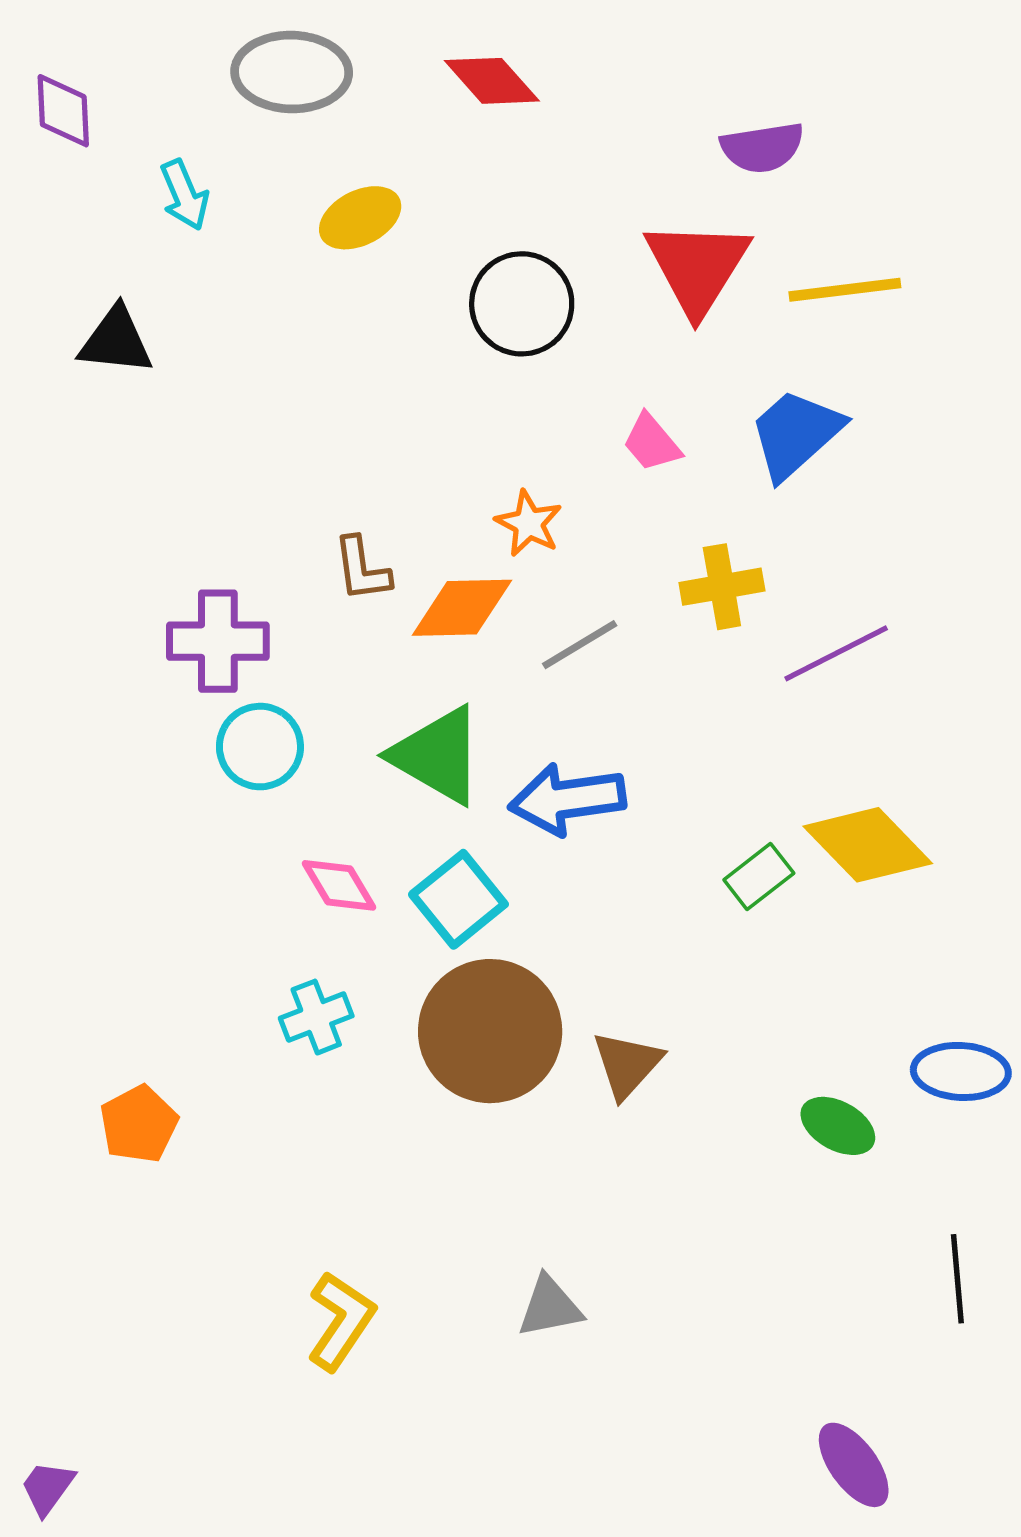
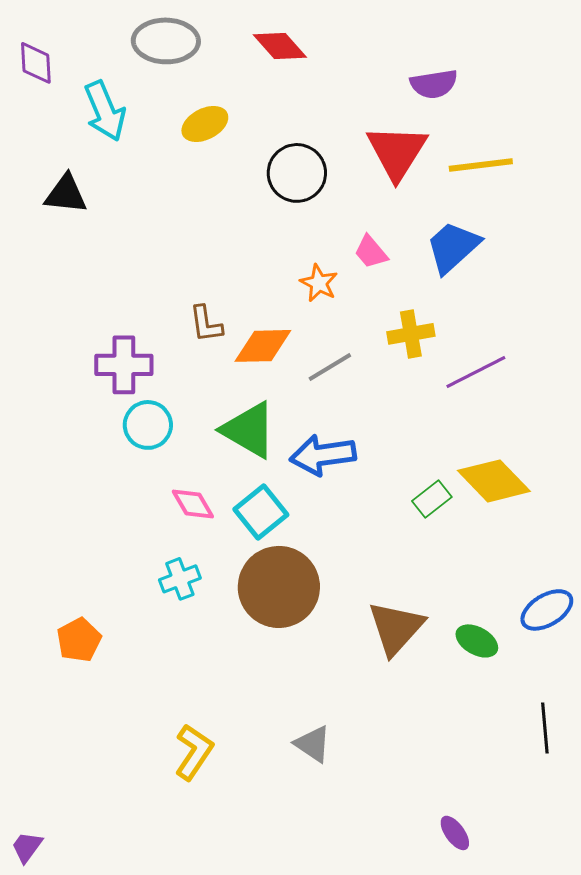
cyan arrow: (184, 195) -> (105, 111), size x1.5
orange star: (529, 523) -> (319, 283), moved
brown triangle: (627, 1064) -> (396, 628), moved, size x1.4
blue ellipse: (961, 1071) -> (547, 610), turned -34
gray triangle: (550, 1307) -> (313, 744), turned 45
purple ellipse: (854, 1465) -> (455, 833), moved, size x0.7

